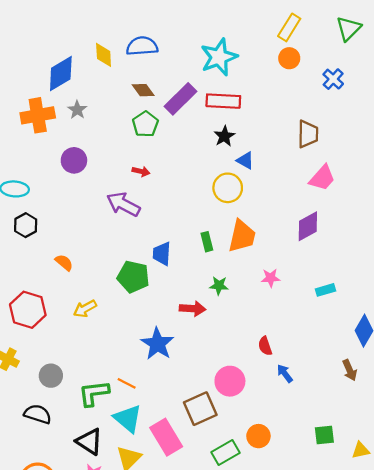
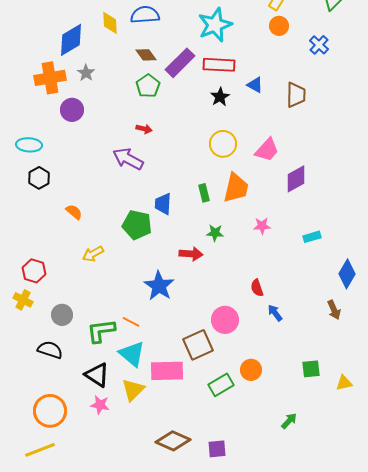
purple circle: (74, 160) -> (72, 110), moved
blue triangle: (245, 160) -> (255, 85), moved
pink trapezoid: (322, 178) -> (267, 150), moved
red hexagon: (28, 310) -> (34, 271), moved, size x0.7
pink rectangle: (166, 437) -> (167, 371), turned -60

